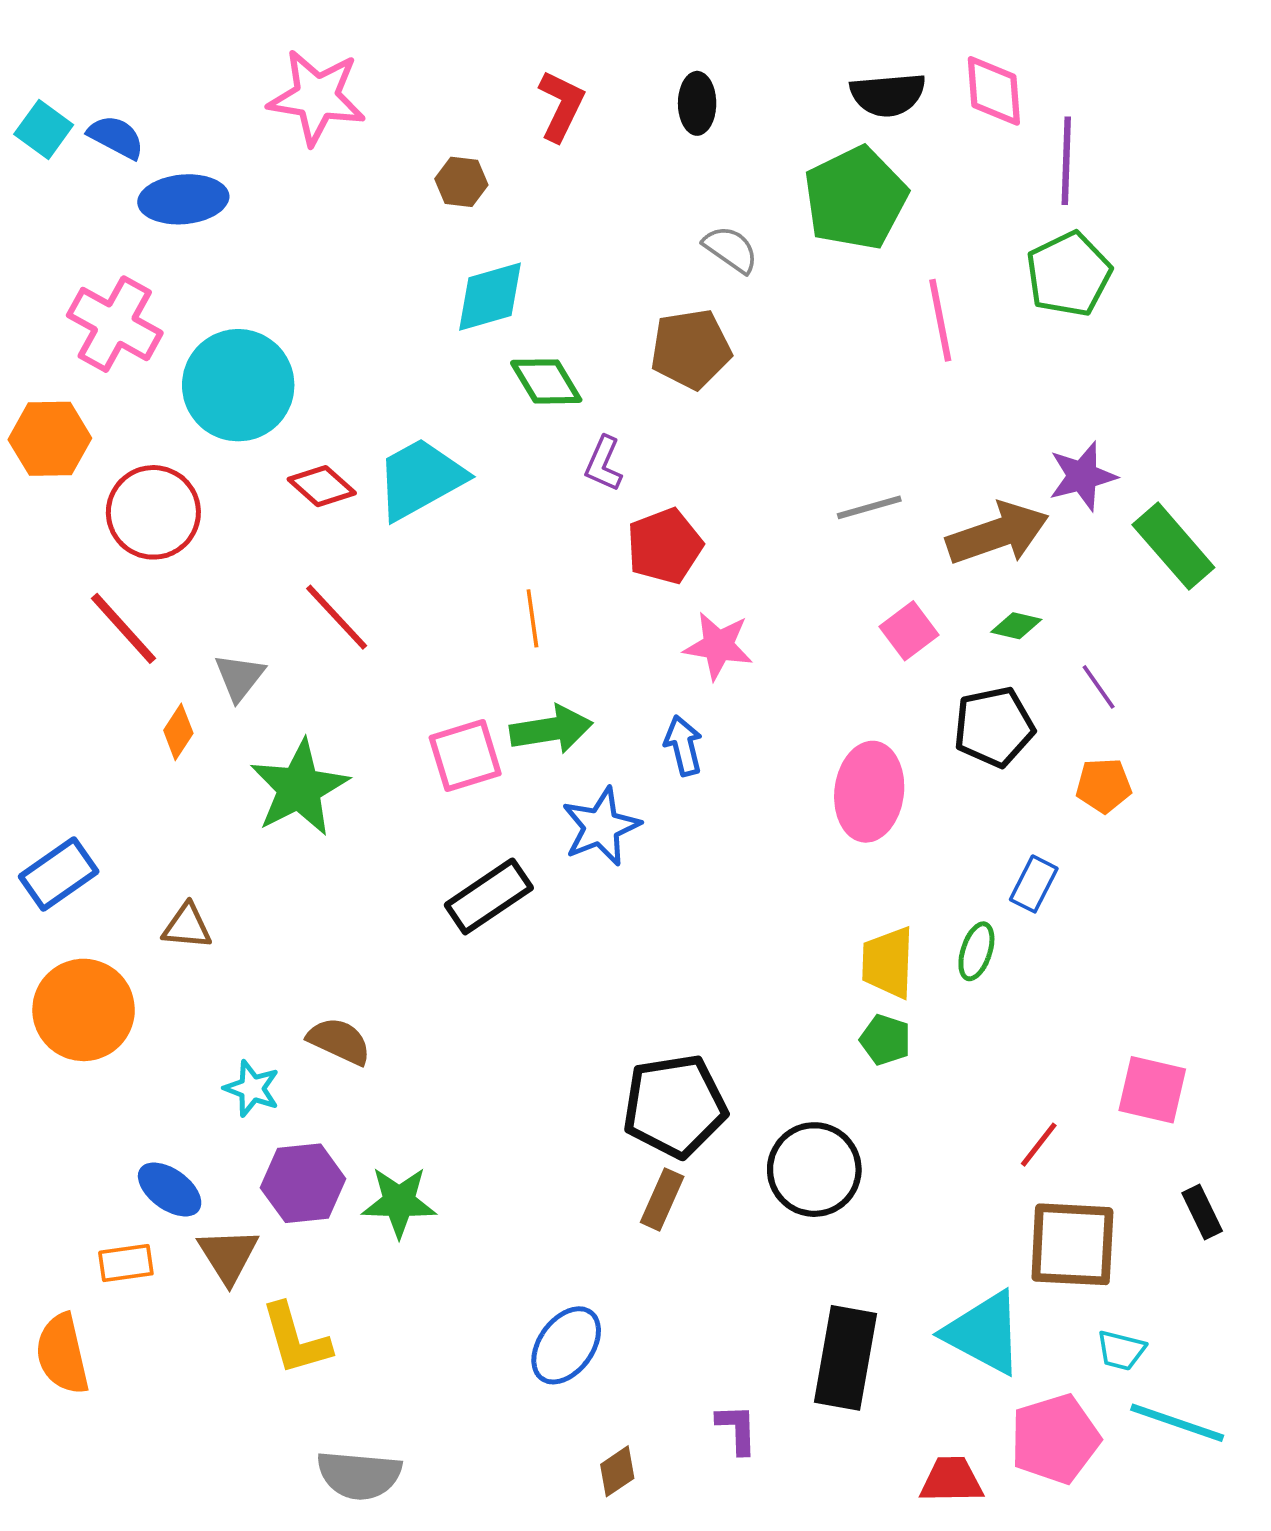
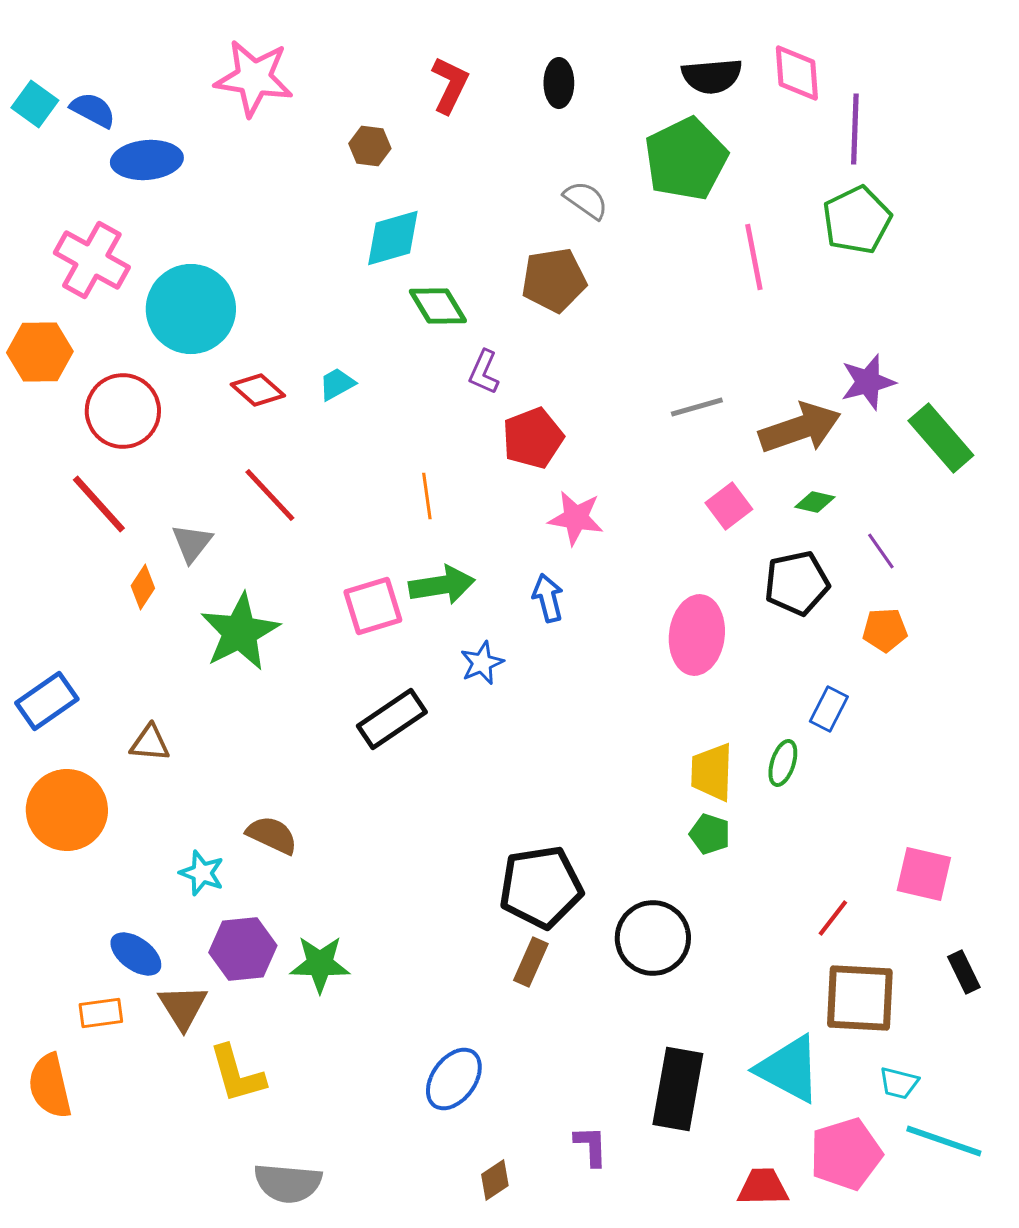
cyan trapezoid: (420, 479) -> (337, 384), size x0.5
blue star: (601, 827) -> (482, 663), size x0.7

